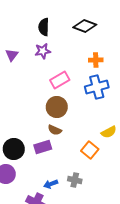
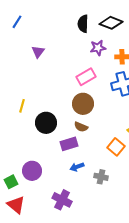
black semicircle: (44, 27) -> (83, 24), moved
purple star: (43, 51) -> (98, 48), moved
black circle: (14, 149) -> (46, 123), moved
blue arrow: (51, 184) -> (77, 167), moved

